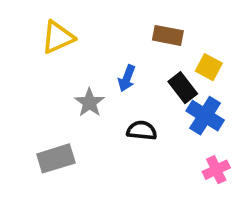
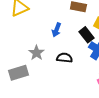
gray star: (89, 103) -> (36, 53), moved

